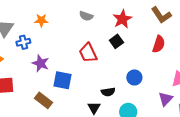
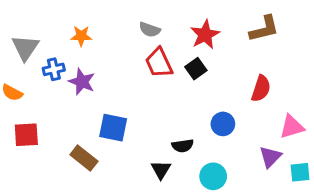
brown L-shape: (161, 15) -> (264, 29), turned -70
red semicircle: (159, 44) -> (261, 89), moved
red trapezoid: (88, 53) -> (159, 63), moved
purple star: (41, 63) -> (82, 82), moved

